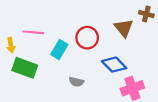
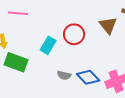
pink line: (33, 32) -> (18, 13), moved
blue diamond: (114, 65) -> (88, 77), moved

